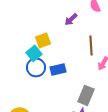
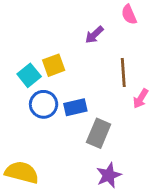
cyan square: (34, 53) -> (29, 75), moved
gray rectangle: (86, 95) -> (99, 133), moved

